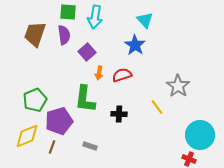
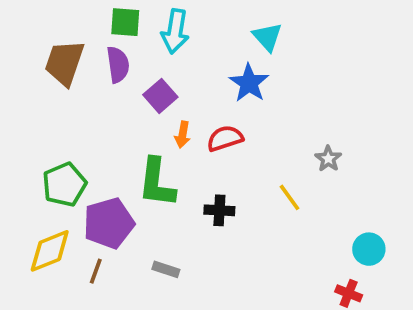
gray star: (178, 86) -> (328, 159), size x0.6
cyan circle: (200, 135) -> (369, 249), size x0.6

